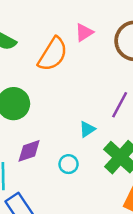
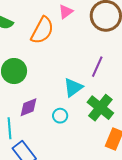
cyan triangle: (87, 129) -> (73, 87), size x1.5

